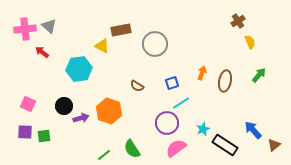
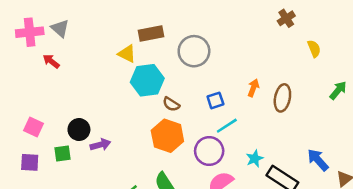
brown cross: (238, 21) -> (286, 18), moved
cyan hexagon: (79, 69) -> (147, 80), moved
green arrow: (259, 75) -> (338, 90), moved
orange hexagon: (109, 111) -> (167, 136), moved
green square: (44, 136) -> (63, 154), moved

